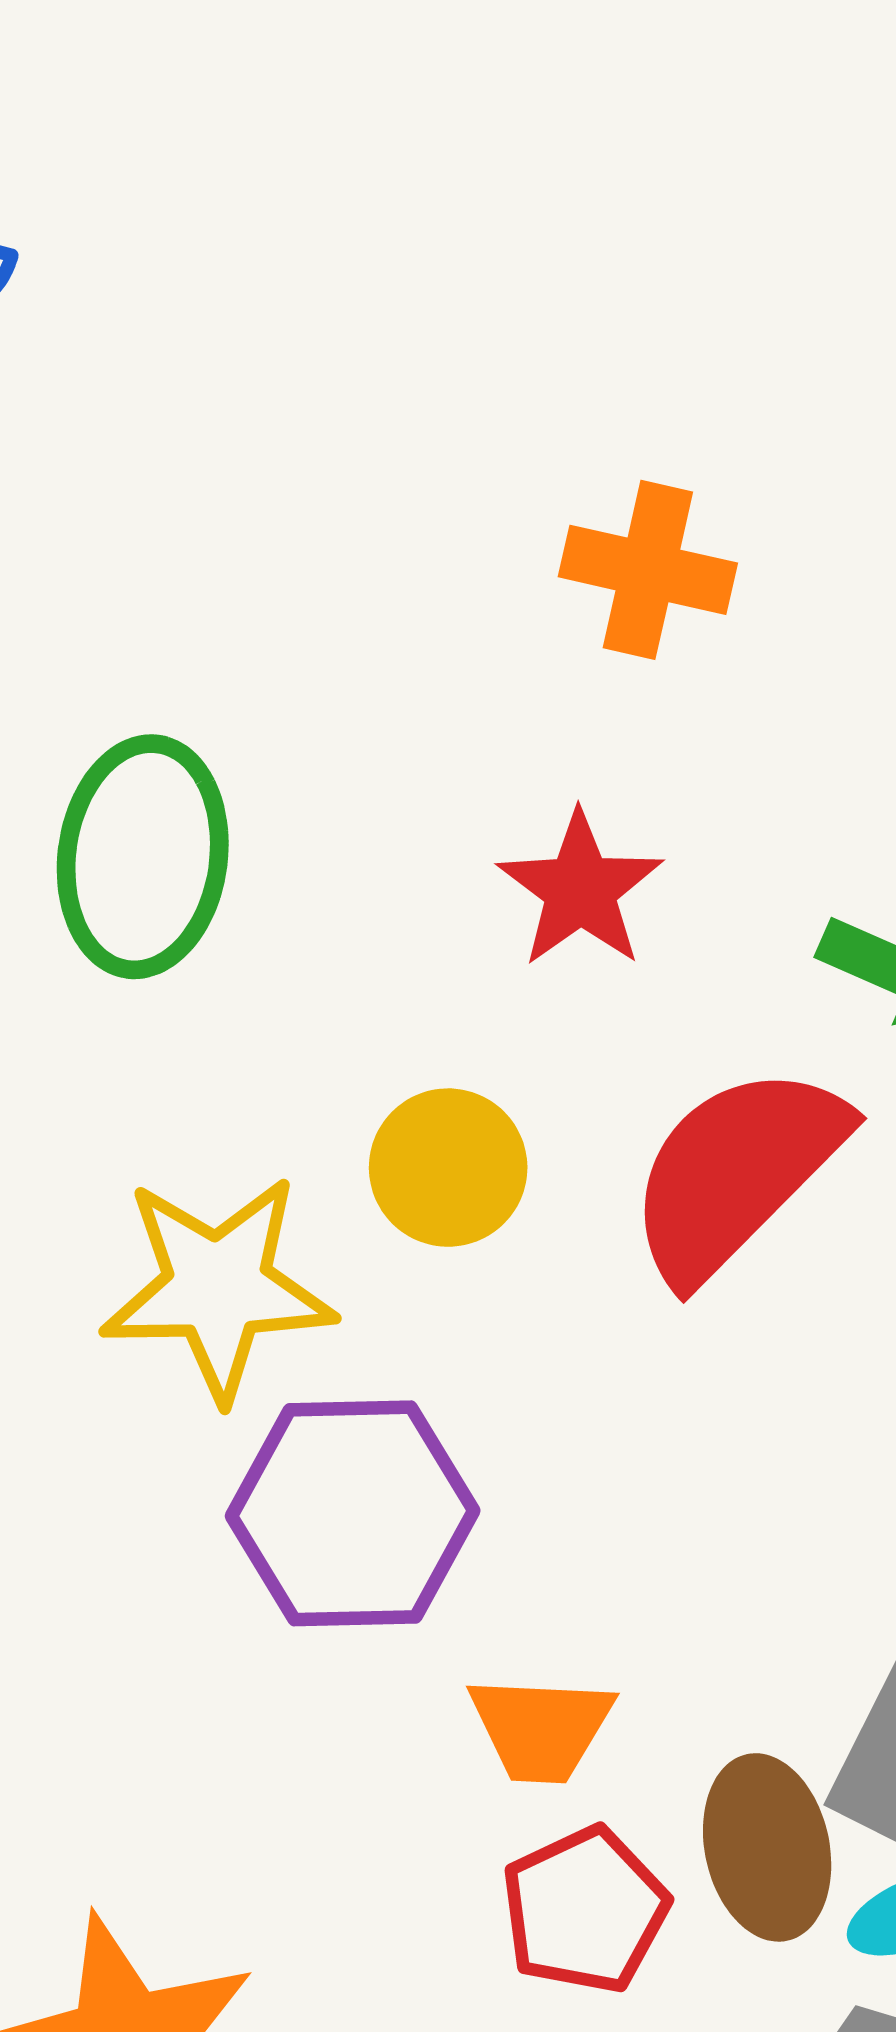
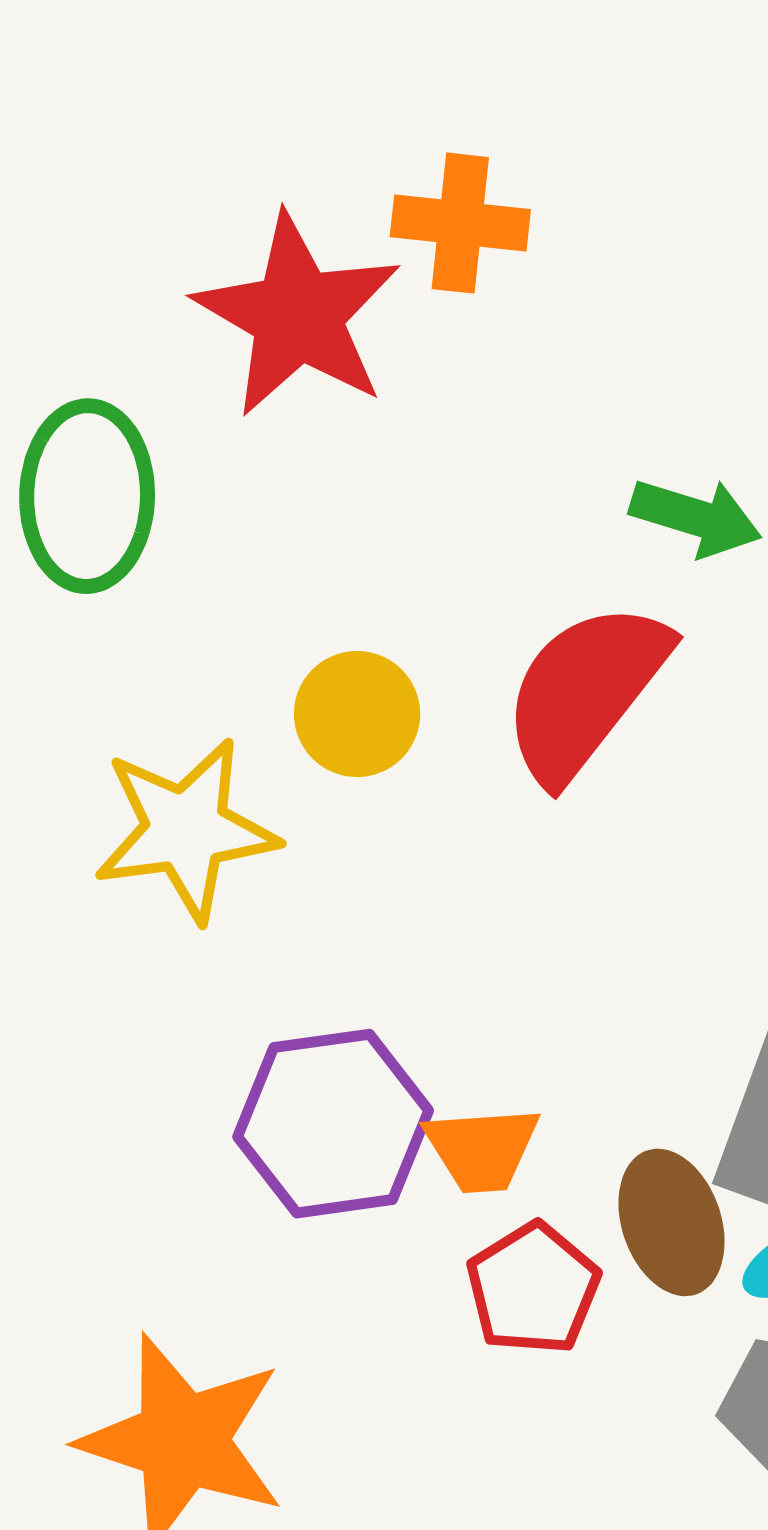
red star: (580, 889) -> (298, 315), moved, size x1.6
purple hexagon: (353, 1513) -> (333, 1124), moved

